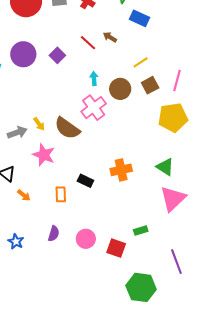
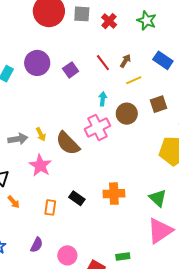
blue rectangle: (139, 18) -> (163, 60), moved
brown arrow: (110, 37) -> (125, 61), turned 80
yellow line: (141, 62) -> (134, 80), moved
brown square: (150, 85) -> (158, 104), moved

